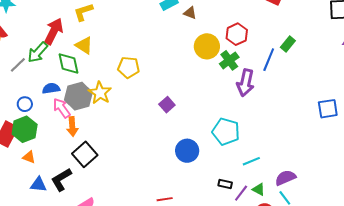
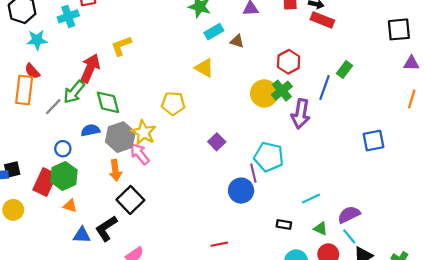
yellow triangle: (84, 45) -> (204, 68), moved
yellow circle: (207, 46) -> (264, 93), moved
pink arrow: (62, 108) -> (140, 154), moved
blue square: (328, 109) -> (373, 141), moved
cyan pentagon: (226, 132) -> (269, 157), moved
purple line: (241, 193) -> (253, 173), moved, turned -48

